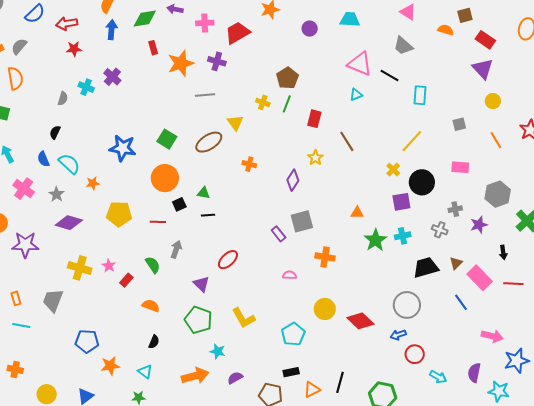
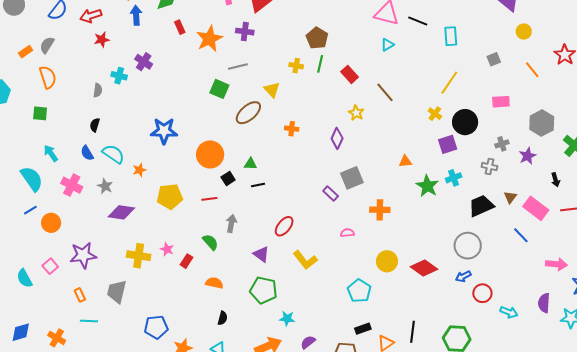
red rectangle: (314, 119) -> (350, 74), turned -48
green square: (167, 139) -> (219, 89), moved
purple star: (25, 245) -> (83, 255), moved
yellow L-shape: (244, 318) -> (305, 260), moved

